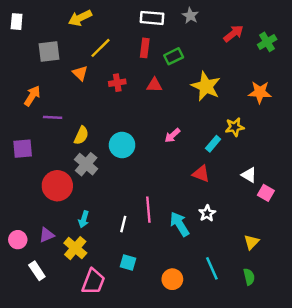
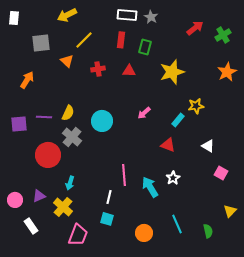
gray star: (190, 16) -> (151, 17), moved
green rectangle: (174, 56) -> (145, 47), turned -49
yellow star: (206, 86) -> (172, 72), turned 30
orange star: (260, 92) -> (227, 72), moved, turned -30
purple line: (53, 117) -> (44, 117), moved
pink square: (266, 193) -> (221, 173), moved
white line: (123, 224) -> (109, 197), moved
yellow triangle: (251, 242) -> (230, 211), moved

